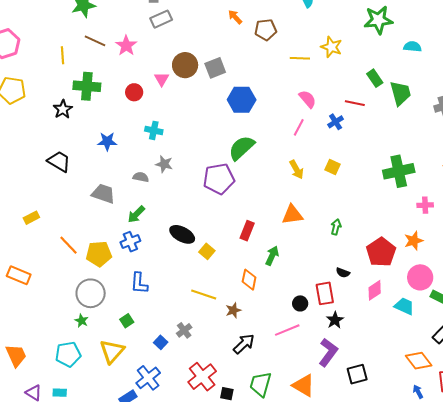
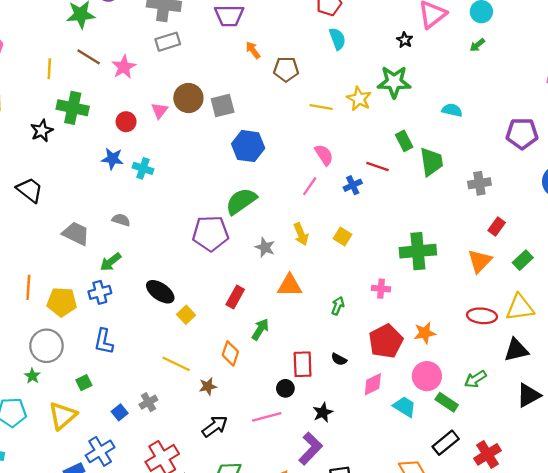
green star: (378, 20) -> (394, 82), moved
blue star: (107, 141) -> (112, 159), moved
gray star: (164, 164) -> (265, 247), moved
pink cross: (425, 205) -> (381, 289), moved
orange line: (68, 245) -> (28, 287), turned 40
red rectangle: (325, 293) -> (303, 364), moved

